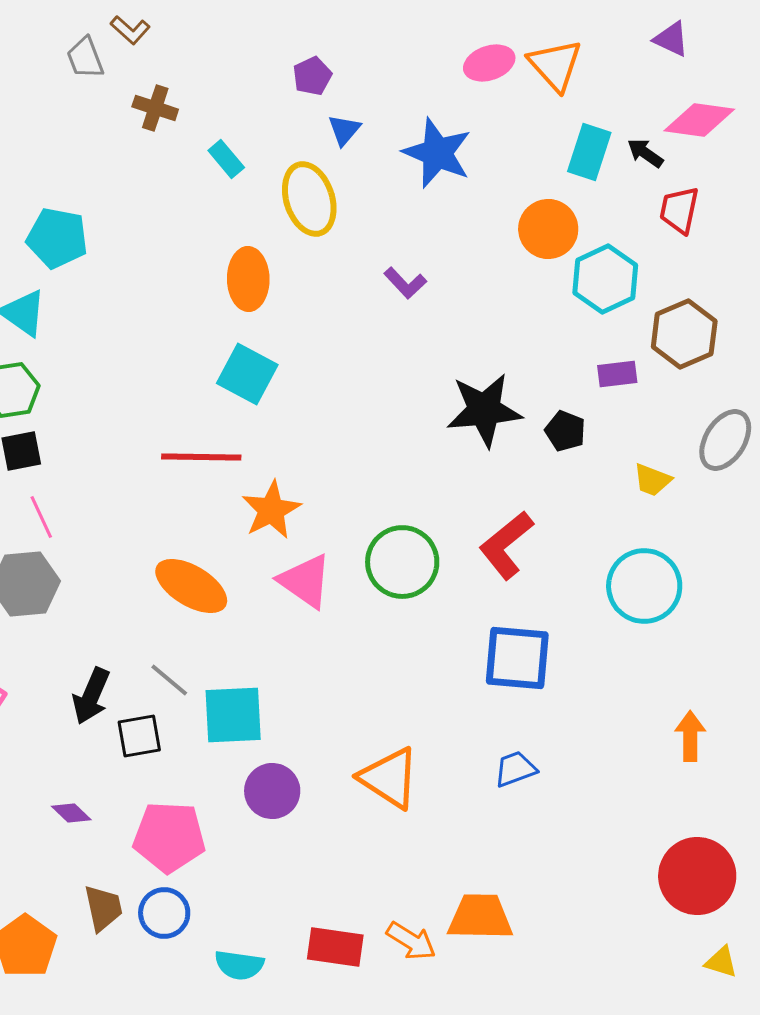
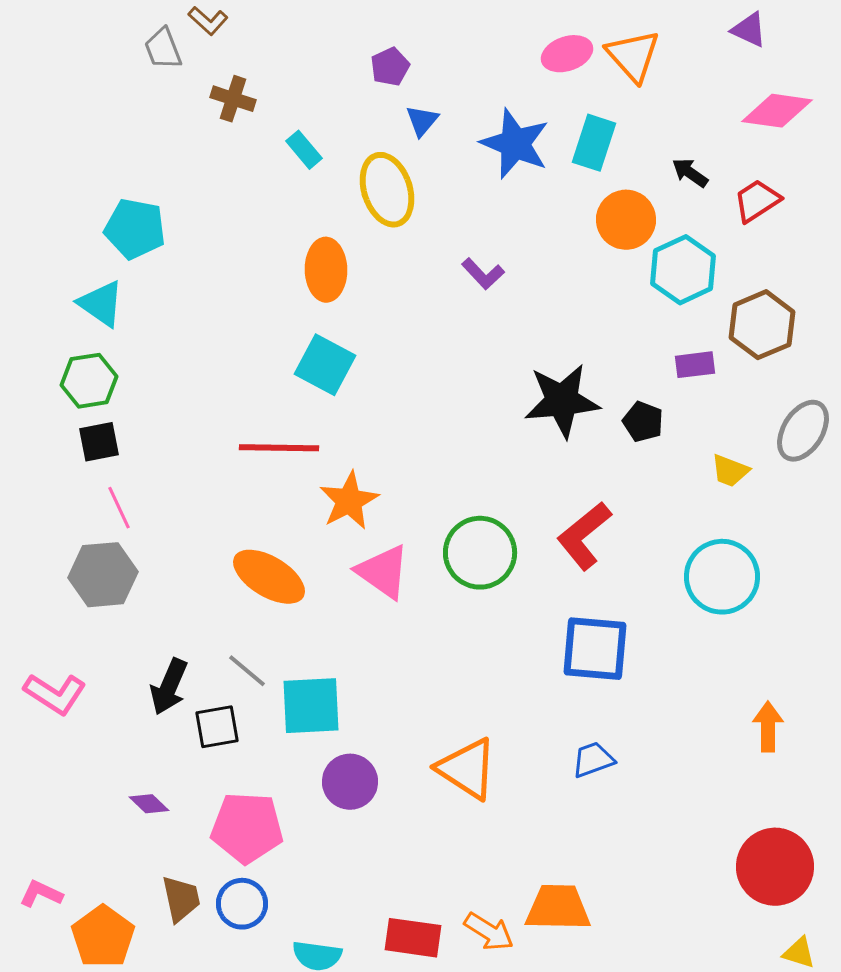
cyan rectangle: (589, 152) -> (594, 143), moved
black arrow: (645, 153) -> (690, 173), moved
red trapezoid: (679, 210) -> (757, 201), turned 45

